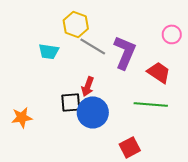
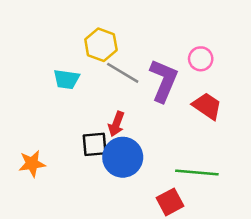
pink circle: (172, 34) -> (201, 59), moved
green line: (151, 104) -> (197, 173), moved

